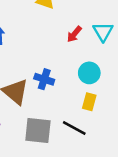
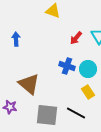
blue cross: (44, 79) -> (67, 66), moved
yellow rectangle: (89, 102) -> (88, 92), turned -48

